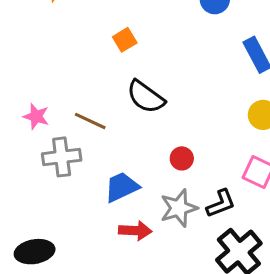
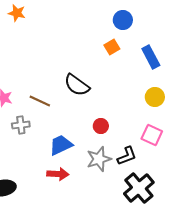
orange square: (125, 40) -> (112, 47), moved
gray cross: (62, 157) -> (21, 125), size x0.7
red arrow: (135, 231) -> (58, 174), moved

